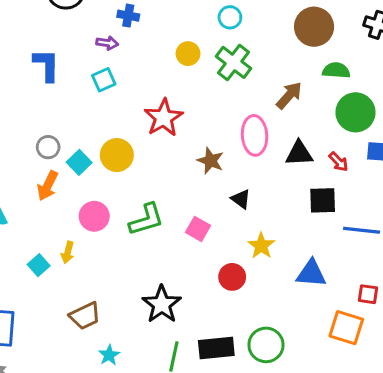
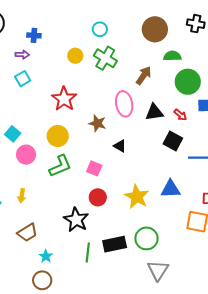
yellow circle: (117, 155) -> (58, 136), moved
black square: (323, 200) -> (173, 141), turned 36
pink circle: (94, 216) -> (26, 155), moved
yellow star: (261, 246) -> (137, 197), moved, size x1.4
yellow arrow: (68, 252) -> (22, 196), moved
red circle: (232, 277) -> (98, 197), moved

